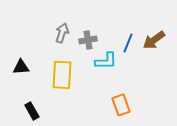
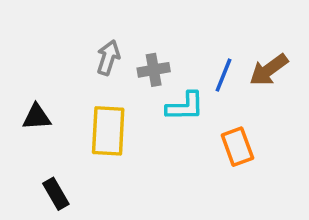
orange rectangle: (121, 105) -> (237, 147), moved

